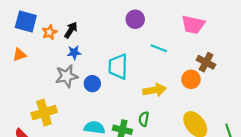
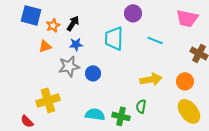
orange triangle: (19, 55) -> (45, 46), moved
cyan trapezoid: (118, 66) -> (114, 38), moved
orange circle: (191, 79) -> (185, 81), moved

